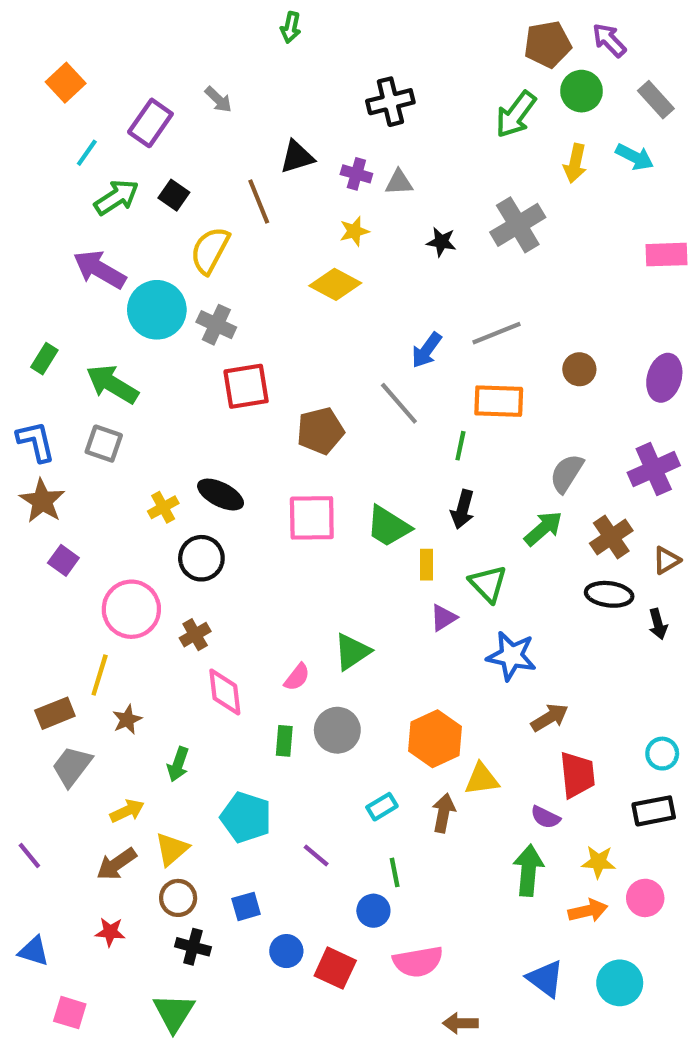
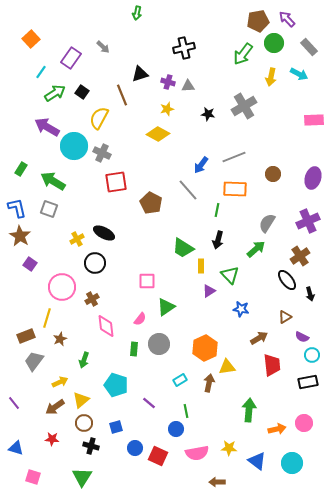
brown pentagon: (320, 431) -> (151, 203), turned -30
pink square: (312, 518) -> (147, 281), moved, size x0.7
brown cross: (611, 537) -> (300, 256), moved
brown triangle: (666, 560) -> (285, 317), moved
black ellipse: (609, 594) -> (287, 280), turned 45
blue star: (511, 656) -> (241, 309), size x0.7
purple semicircle: (545, 817) -> (302, 337), moved
yellow star: (598, 862) -> (229, 448), moved

